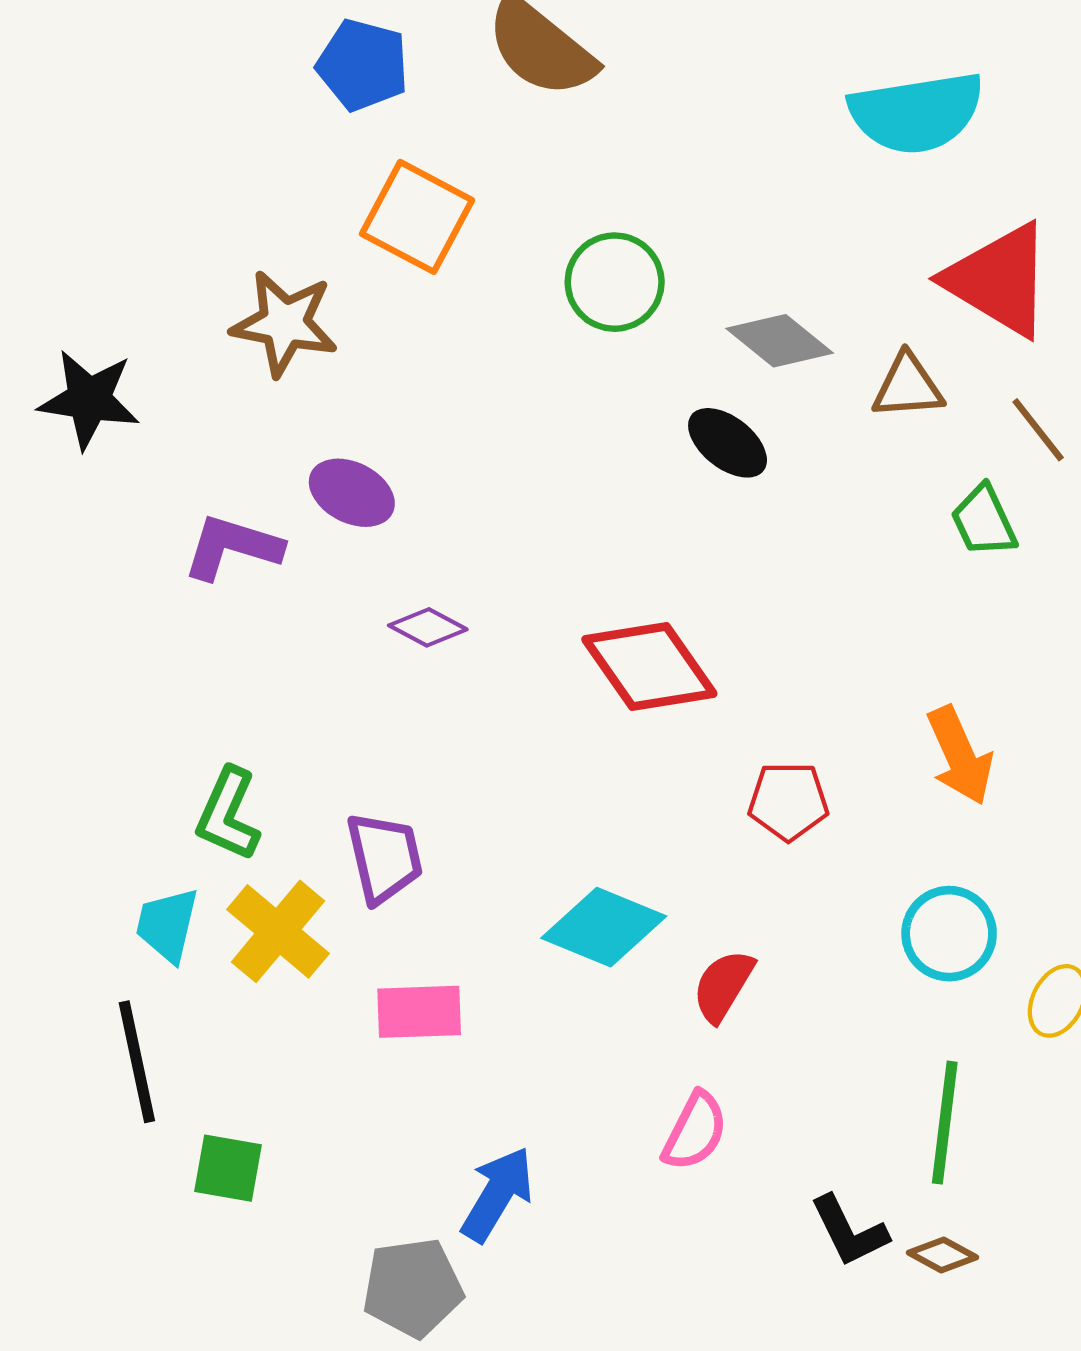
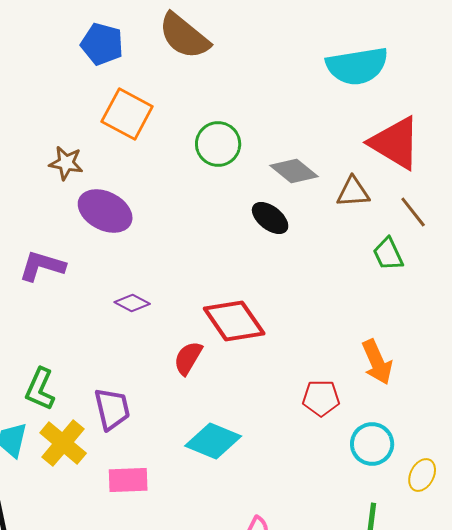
brown star: (285, 323) -> (66, 163), size x0.7
purple ellipse: (352, 493) -> (105, 211), moved, size x1.4
red pentagon: (788, 801) -> (321, 398), moved
red semicircle: (723, 986) -> (188, 358), moved

